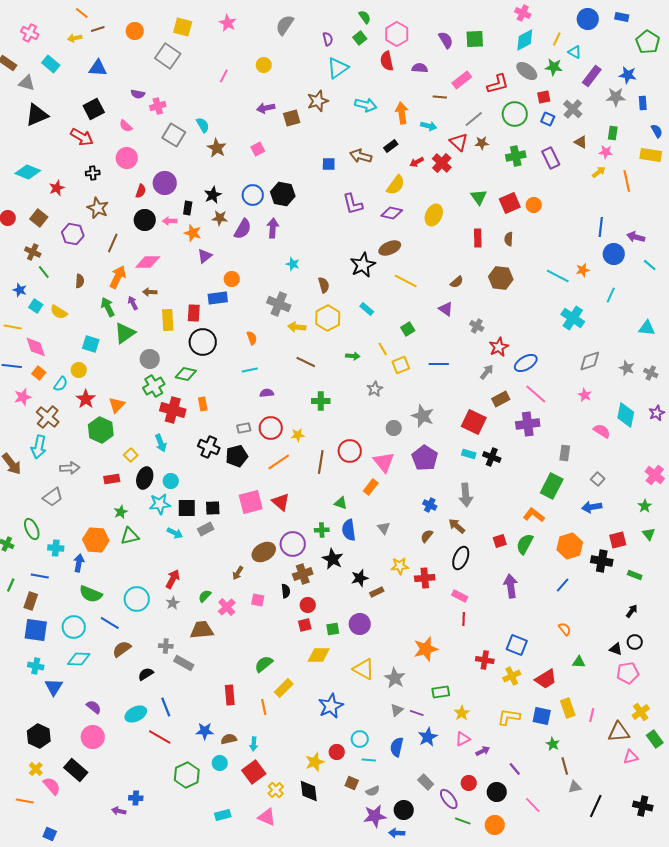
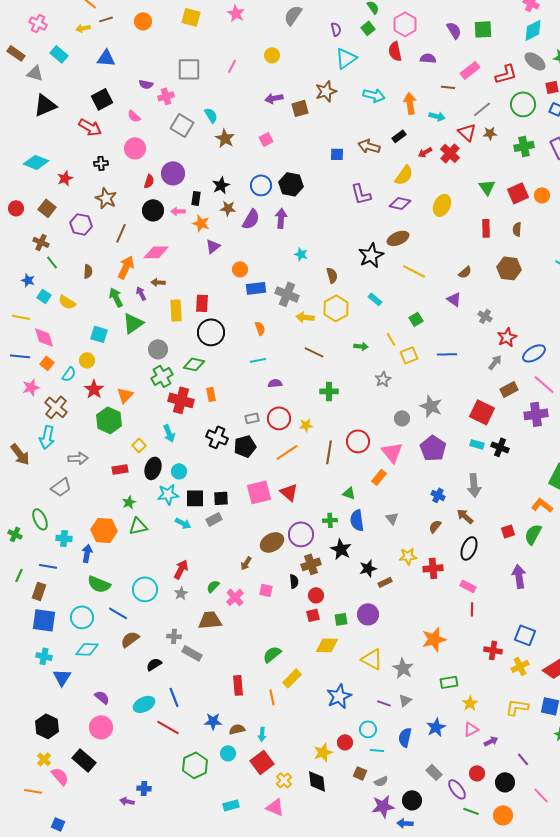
gray square: (168, 56) -> (189, 69), moved, turned -35
blue rectangle: (218, 298) -> (256, 288), moved
purple line: (417, 713) -> (384, 703), moved

